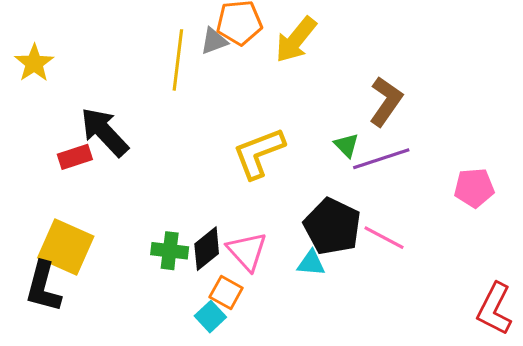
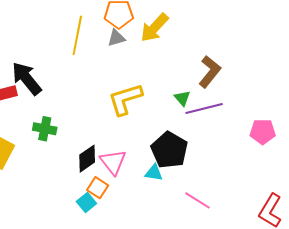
gray triangle: (214, 41) -> (116, 38), moved
pink line: (384, 238) -> (197, 200), moved
green cross: (170, 251) -> (45, 129), moved

